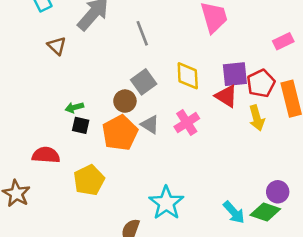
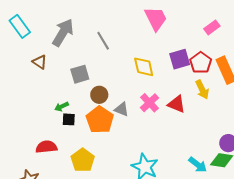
gray square: (144, 82) -> (80, 74), moved, turned 30
red triangle: (226, 96) -> (176, 104), moved

